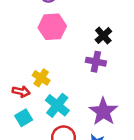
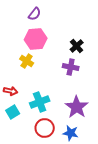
yellow cross: (41, 78) -> (27, 61), moved
cyan cross: (57, 105) -> (40, 102), turned 30

